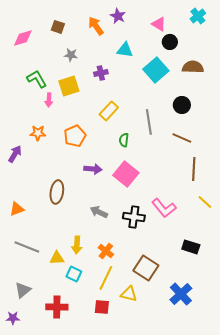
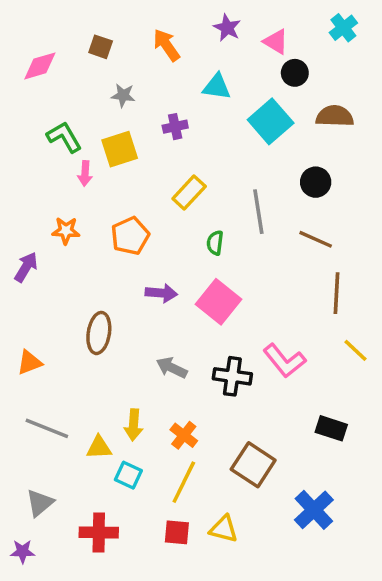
purple star: (118, 16) -> (227, 28), moved
yellow triangle: (129, 294) -> (224, 529), moved

